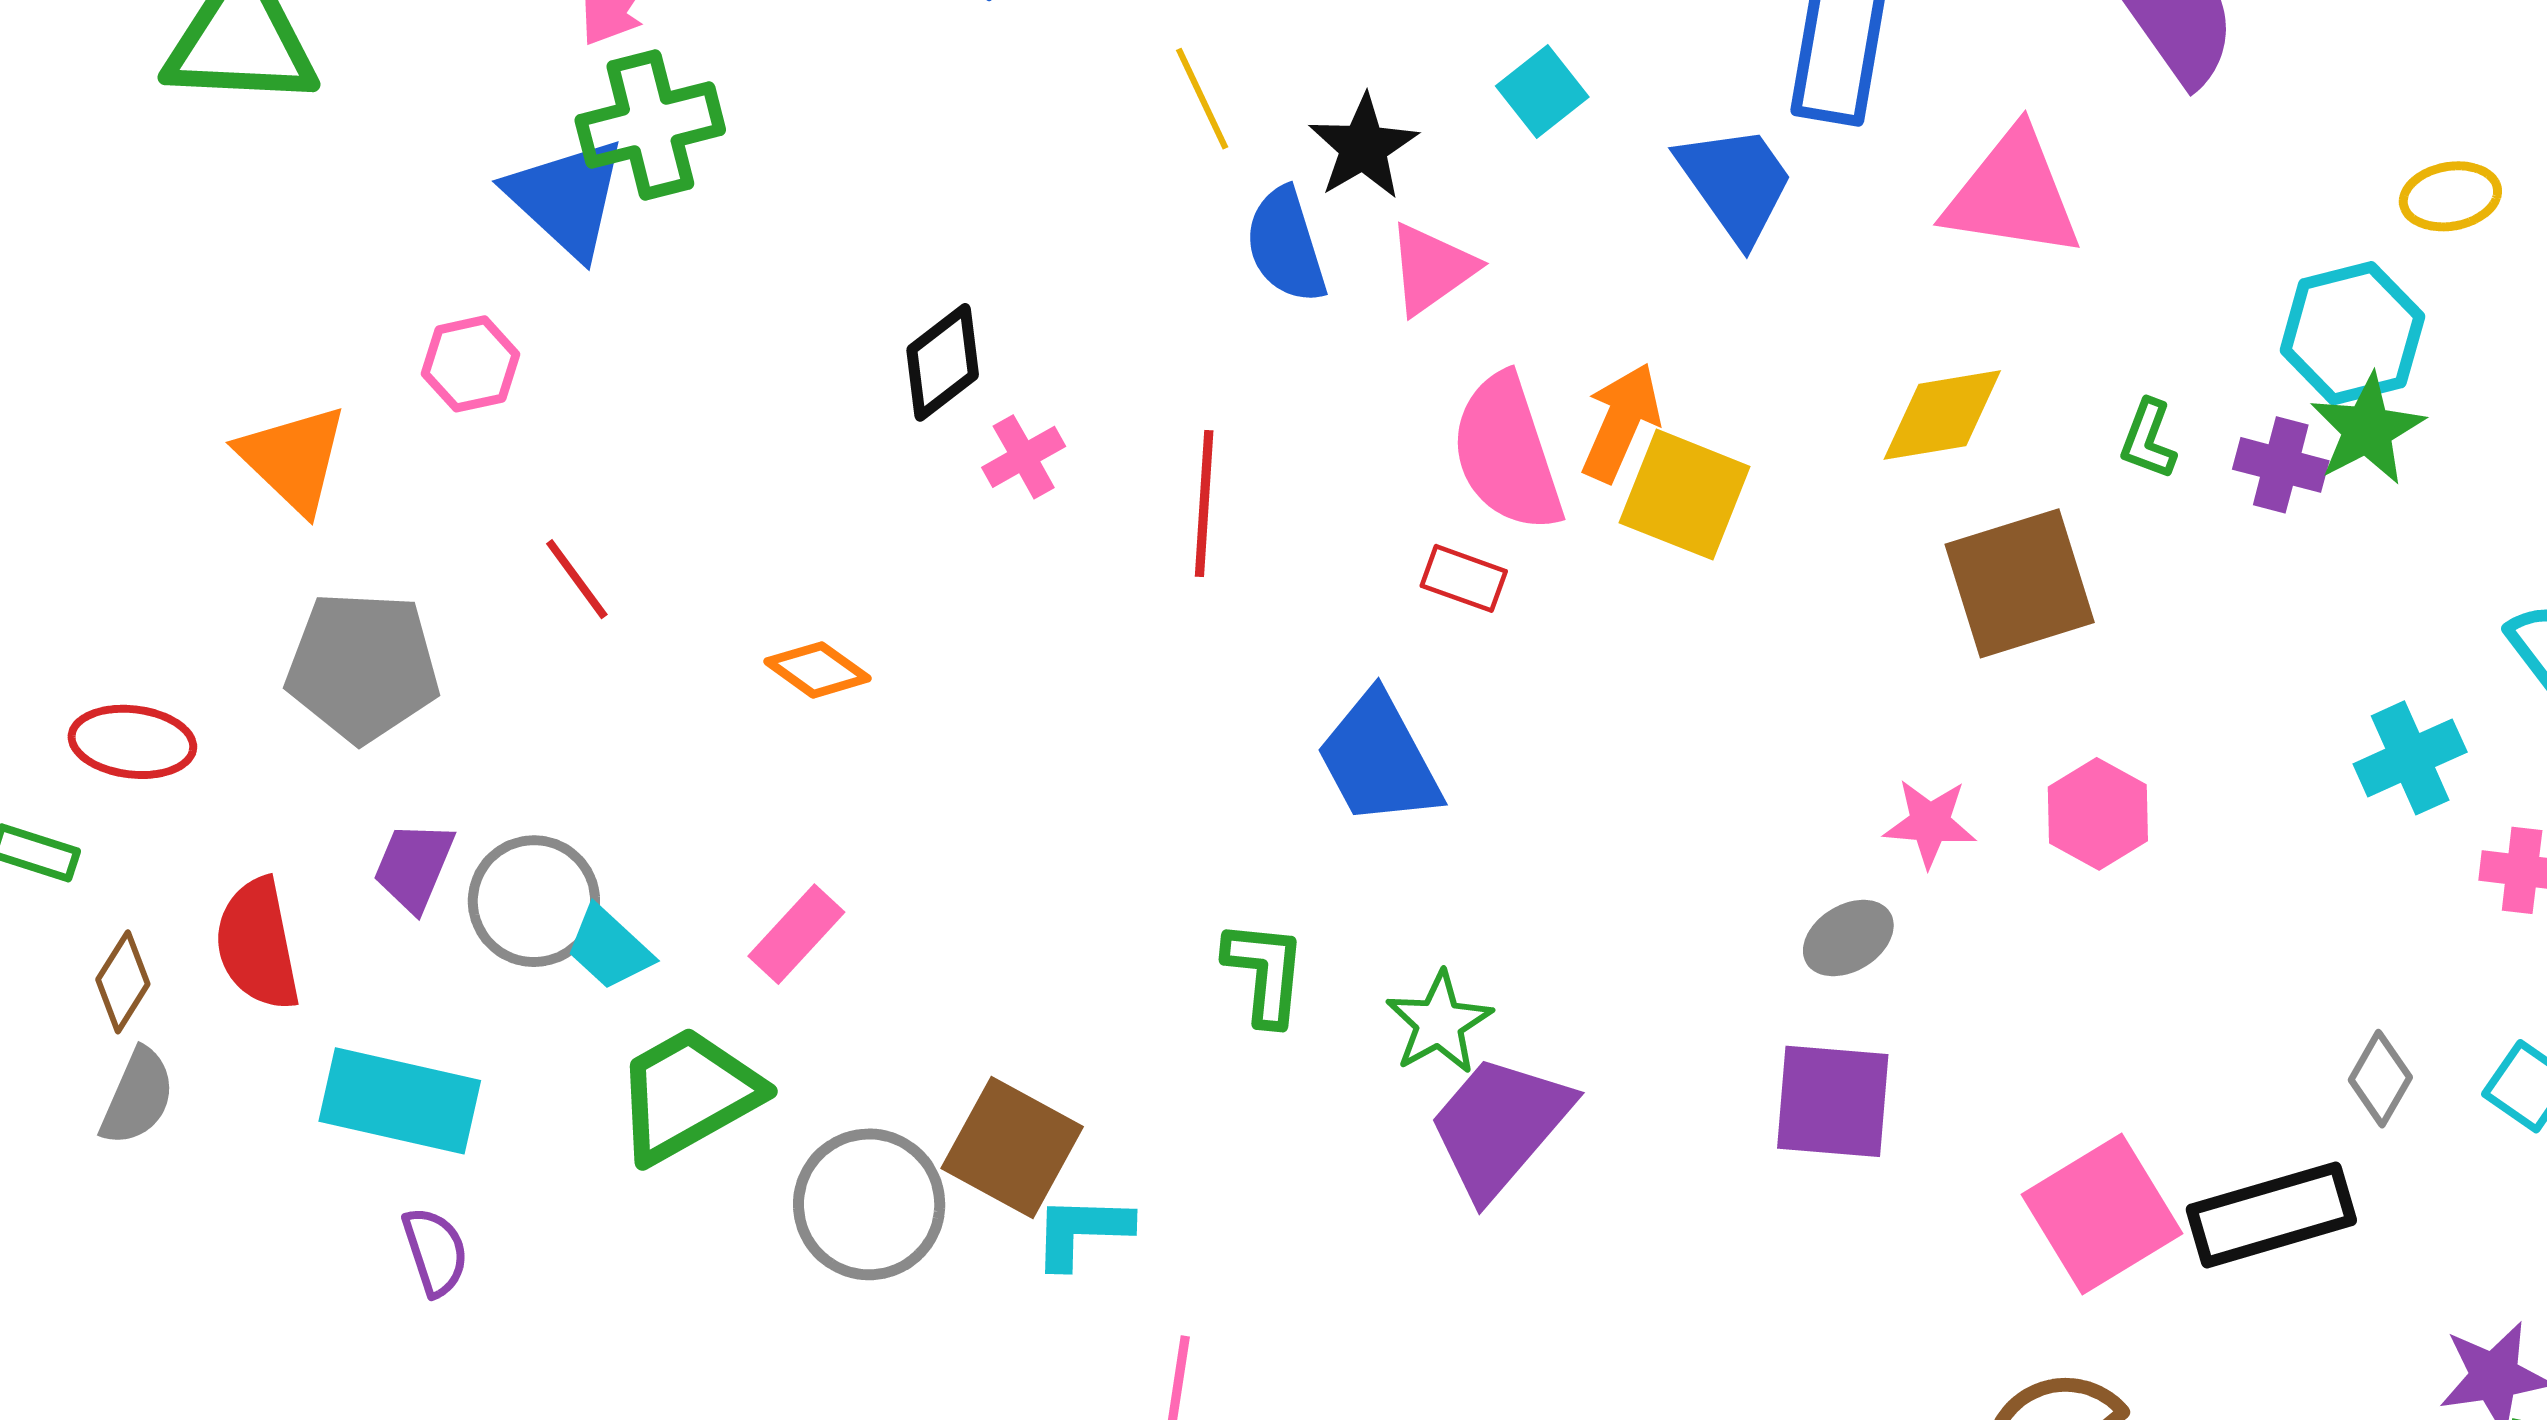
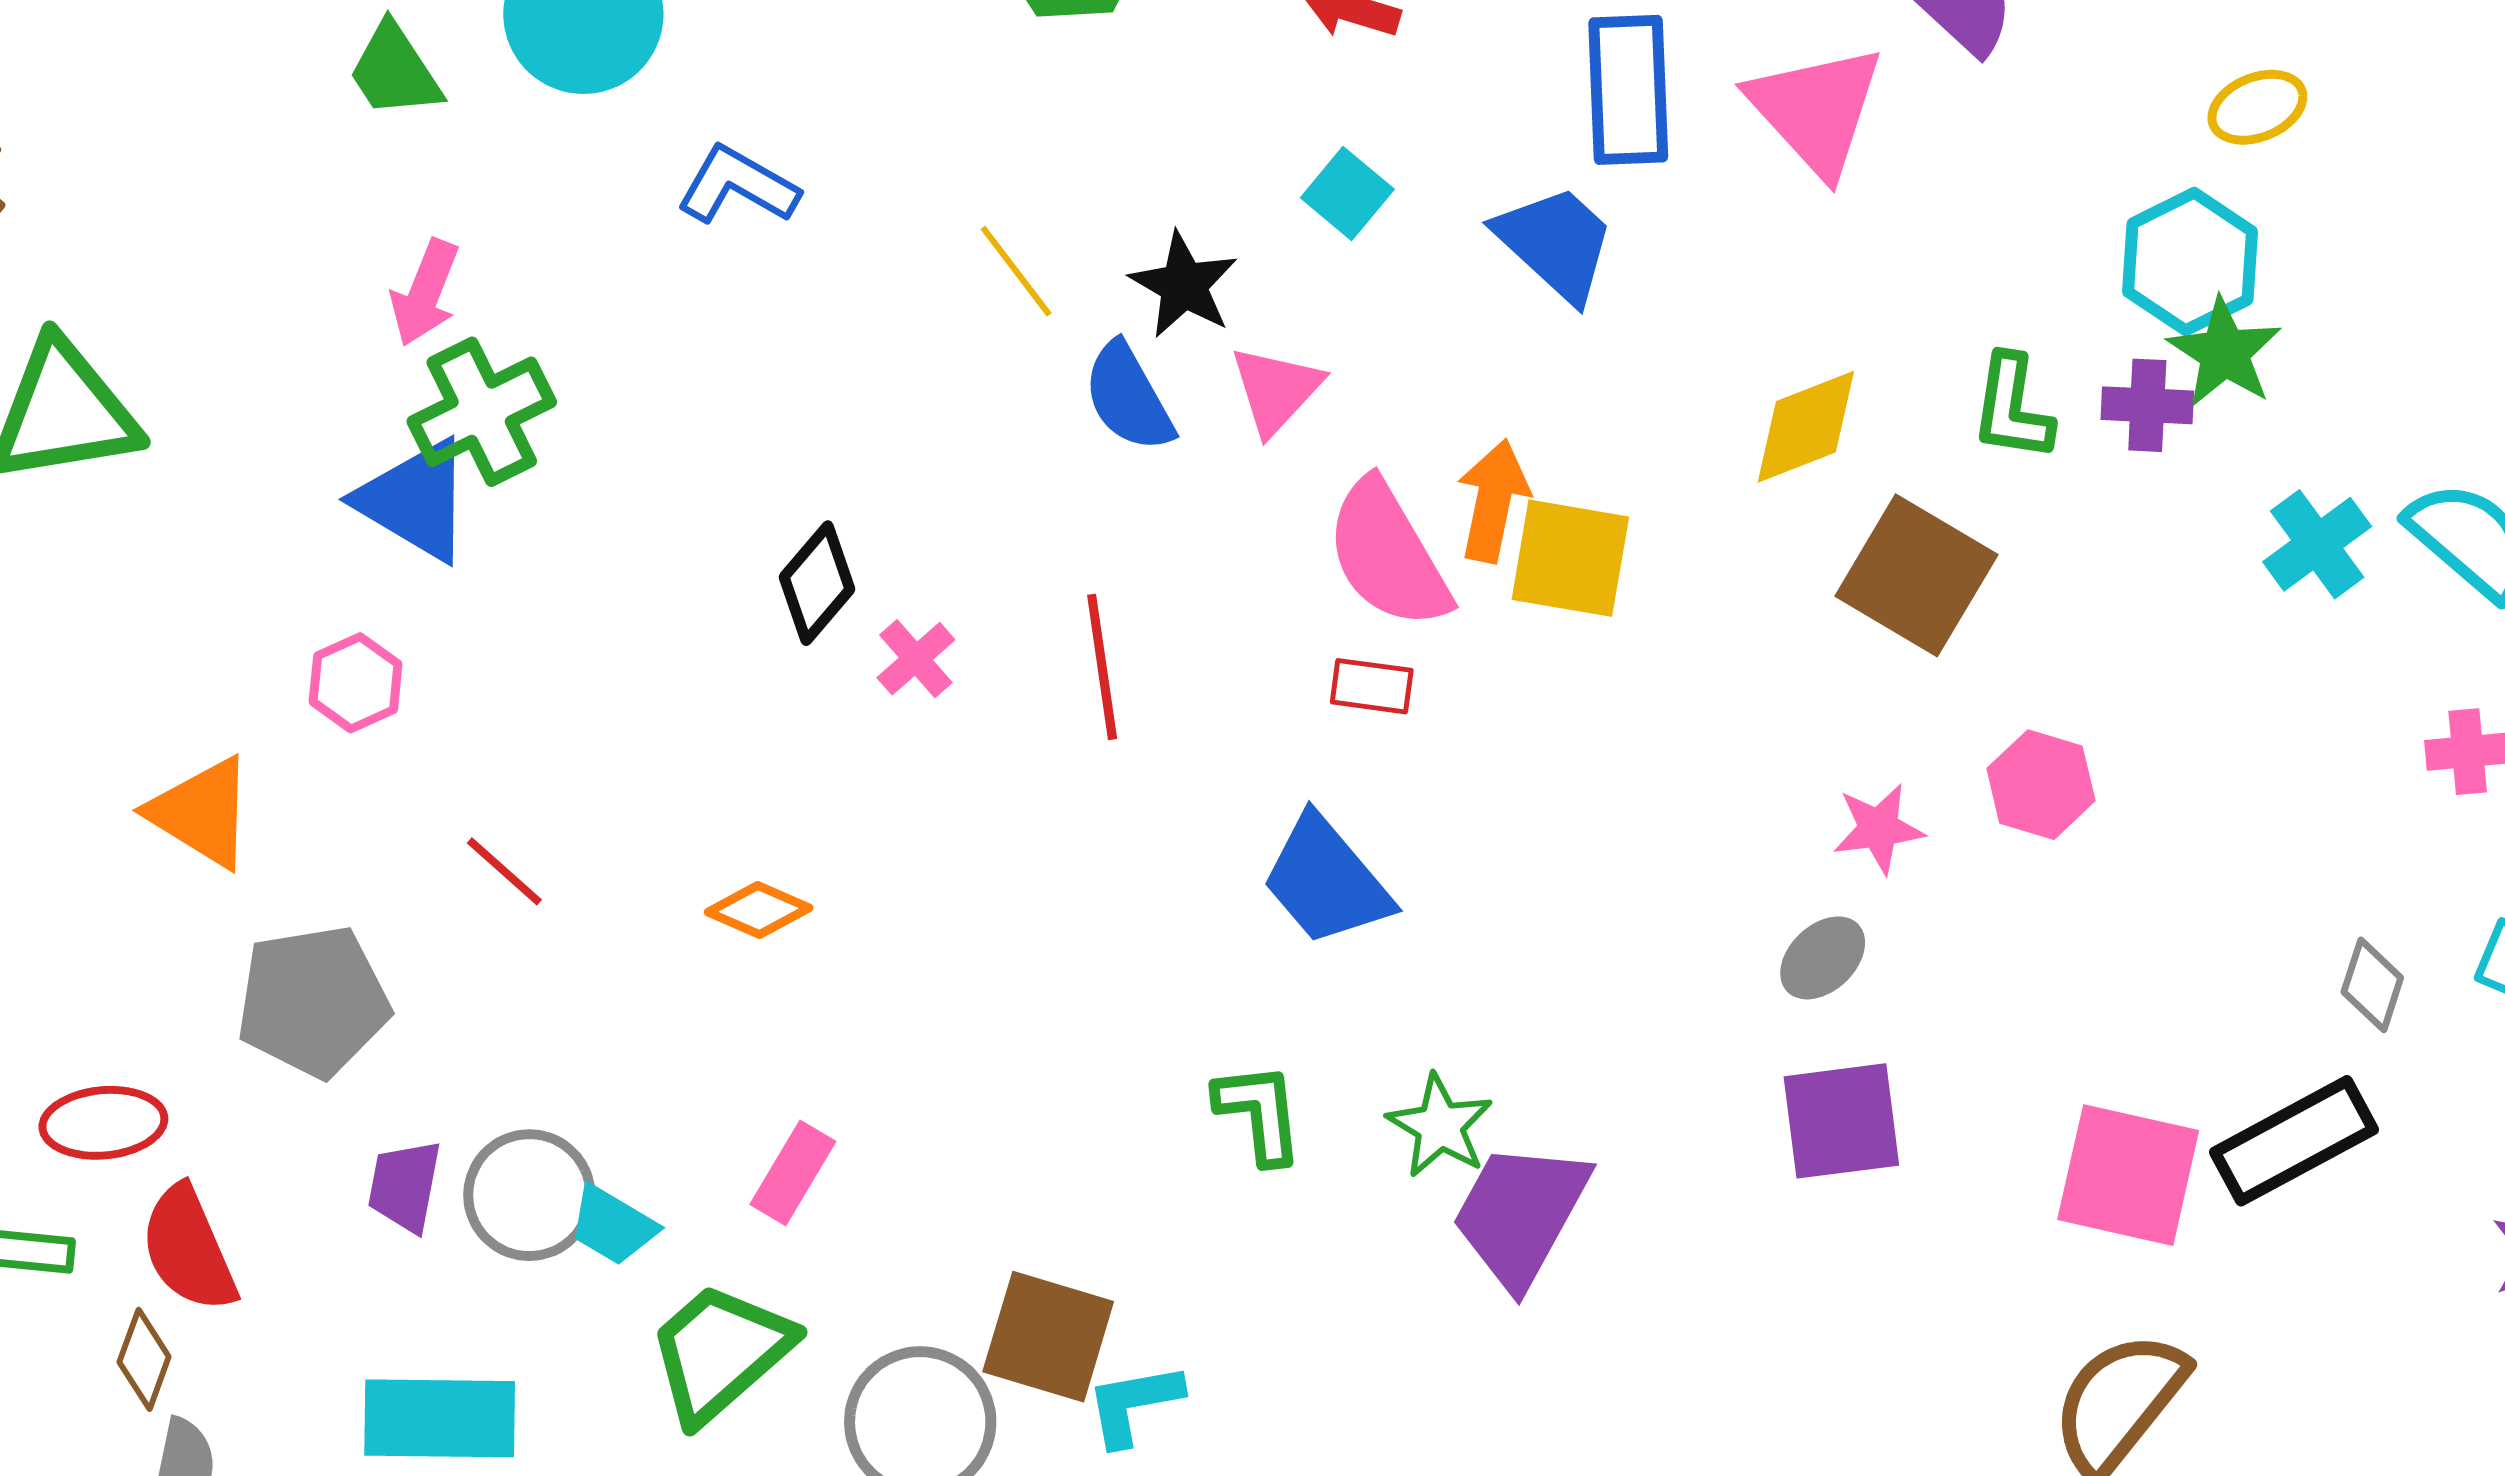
pink triangle: (2013, 194) -> (1816, 110), moved, turned 51
green L-shape: (2148, 439) -> (2012, 408), size x1.4
brown square: (2020, 583) -> (1916, 575), turned -30
cyan cross: (2410, 758) -> (2317, 544), moved
red semicircle: (258, 944) -> (189, 1249), moved
pink square: (2102, 1214) -> (2128, 1175), turned -34

